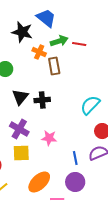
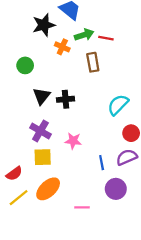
black star: (22, 32) -> (44, 25), turned -30
brown rectangle: (54, 66) -> (93, 62), moved
orange ellipse: (39, 182) -> (48, 189), moved
purple circle: (75, 182) -> (116, 189), moved

